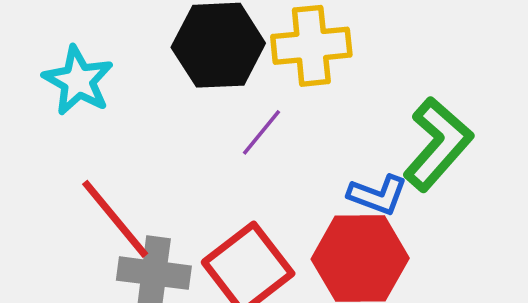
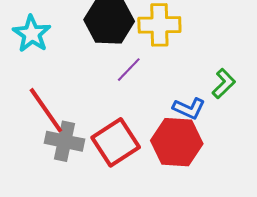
green L-shape: (438, 144) -> (224, 83), size x0.6

